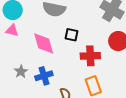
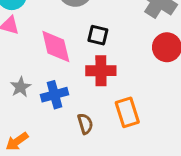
red cross: (90, 56) -> (101, 71), moved

